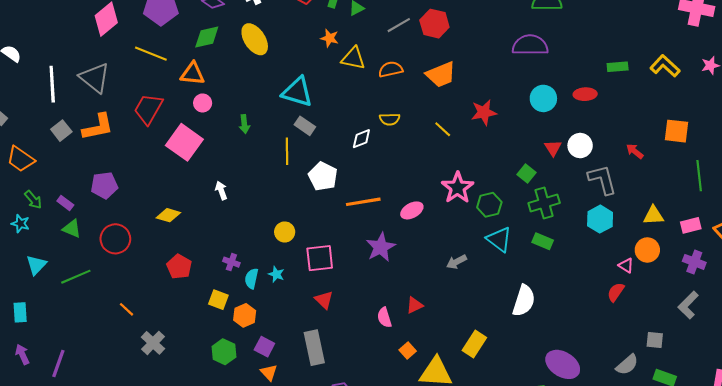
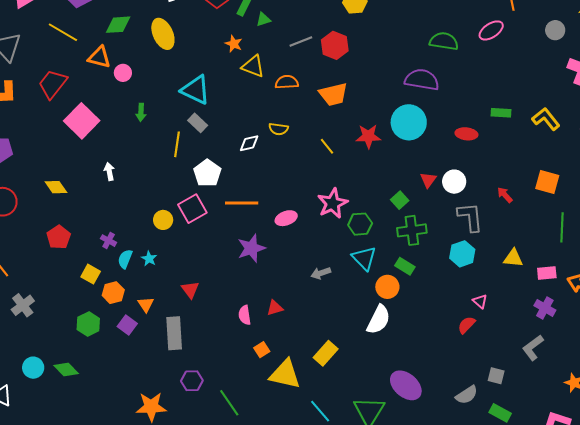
cyan circle: (543, 98) -> (409, 122), moved, size x1.4
pink circle: (203, 103) -> (123, 73), moved
yellow diamond: (168, 215) -> (56, 187), turned 30
orange circle: (647, 250) -> (387, 287), moved
pink square: (320, 258) -> (192, 209), moved, turned -32
orange triangle: (269, 372) -> (146, 305), moved

